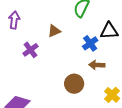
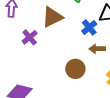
brown triangle: (54, 31) -> (52, 17), size x1.6

